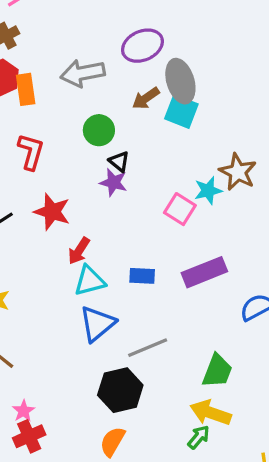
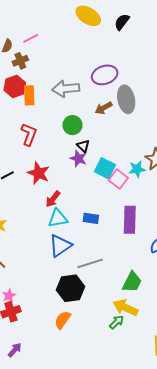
cyan square: (181, 111) -> (105, 168), moved
purple rectangle: (204, 272) -> (130, 220), turned -72

